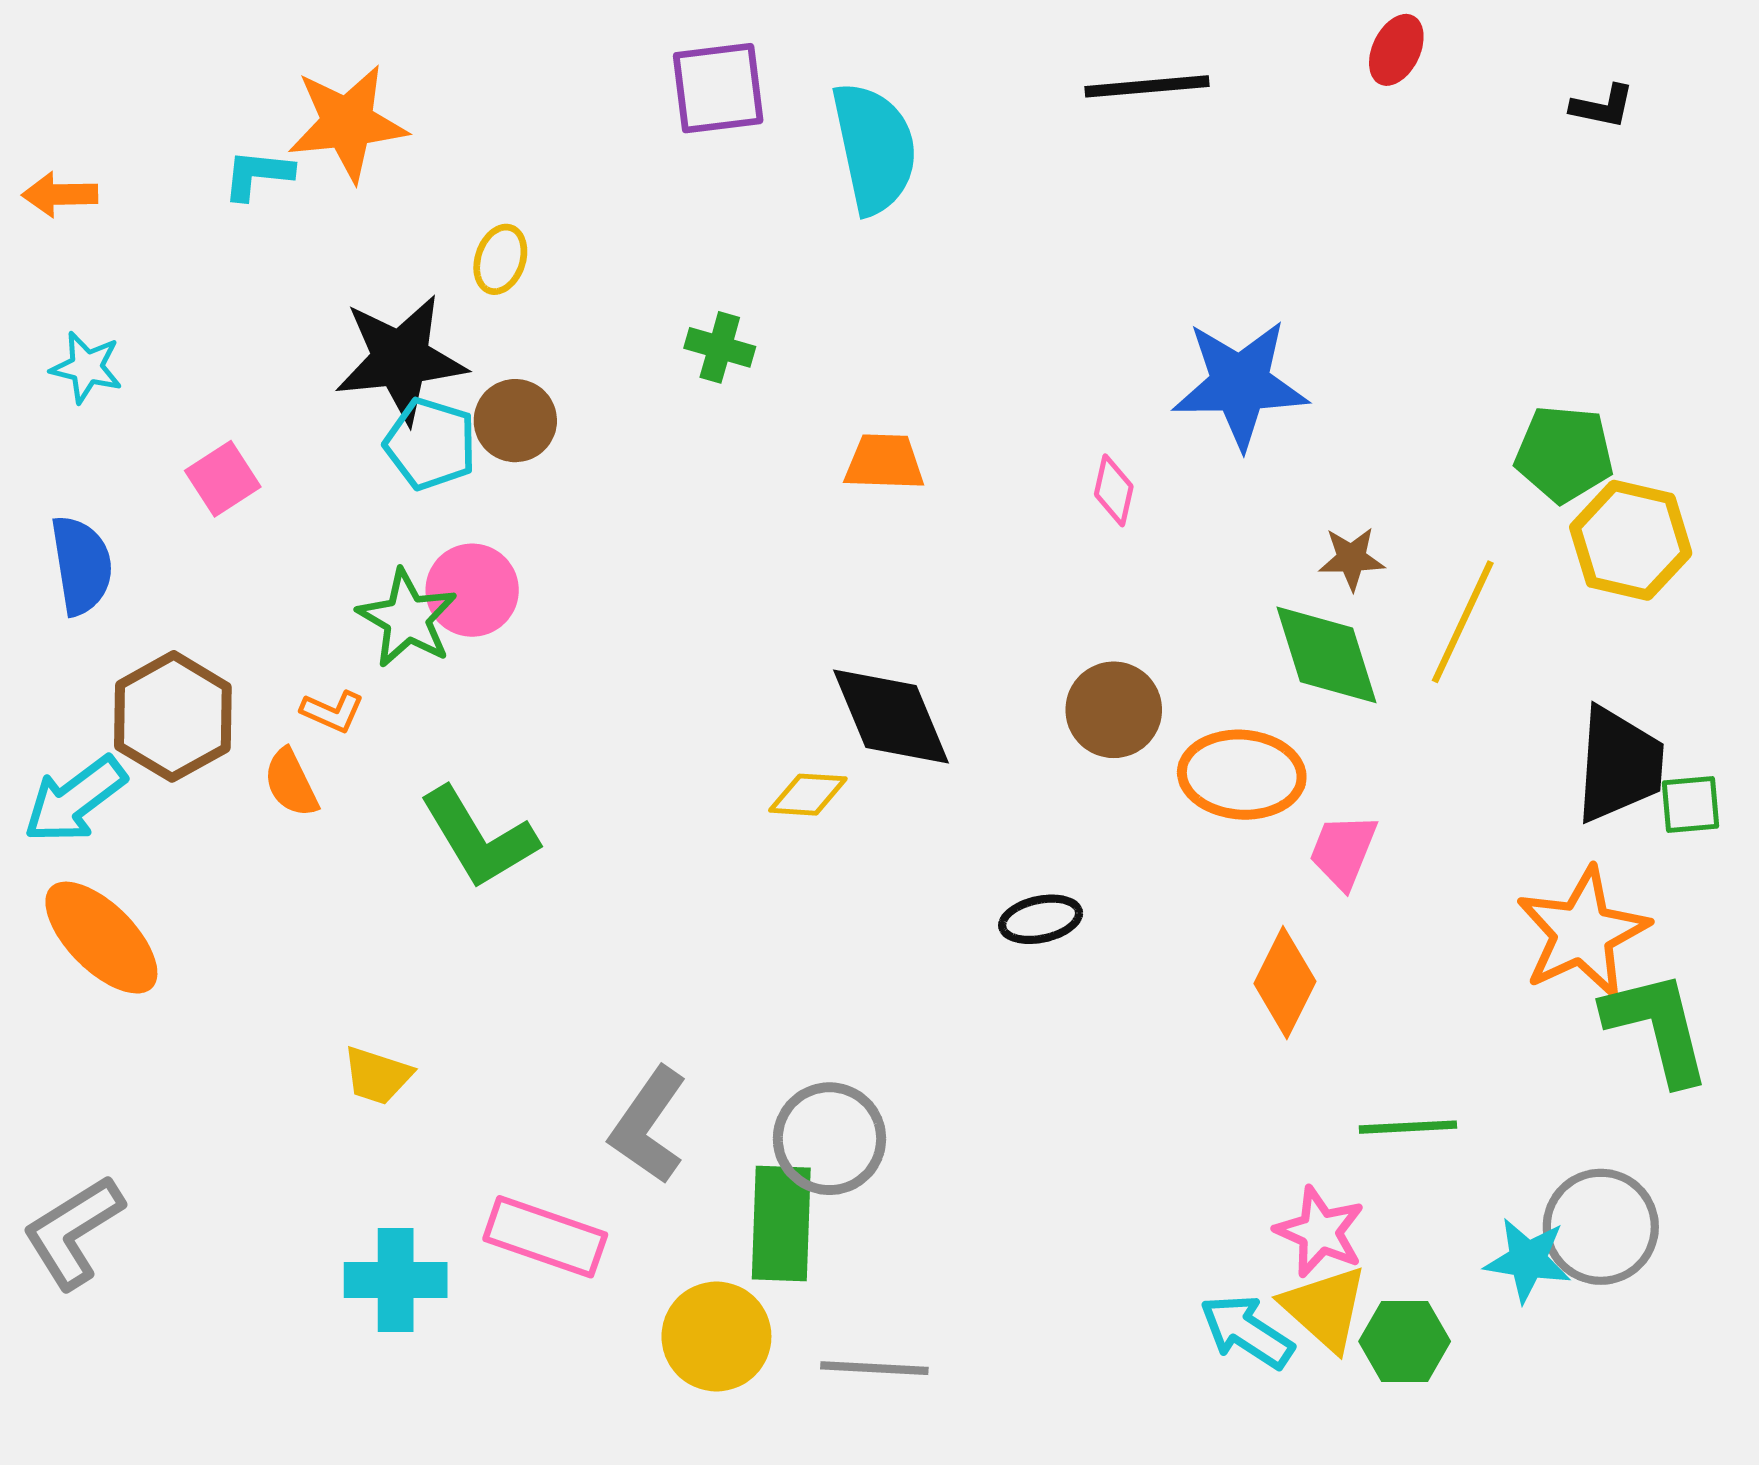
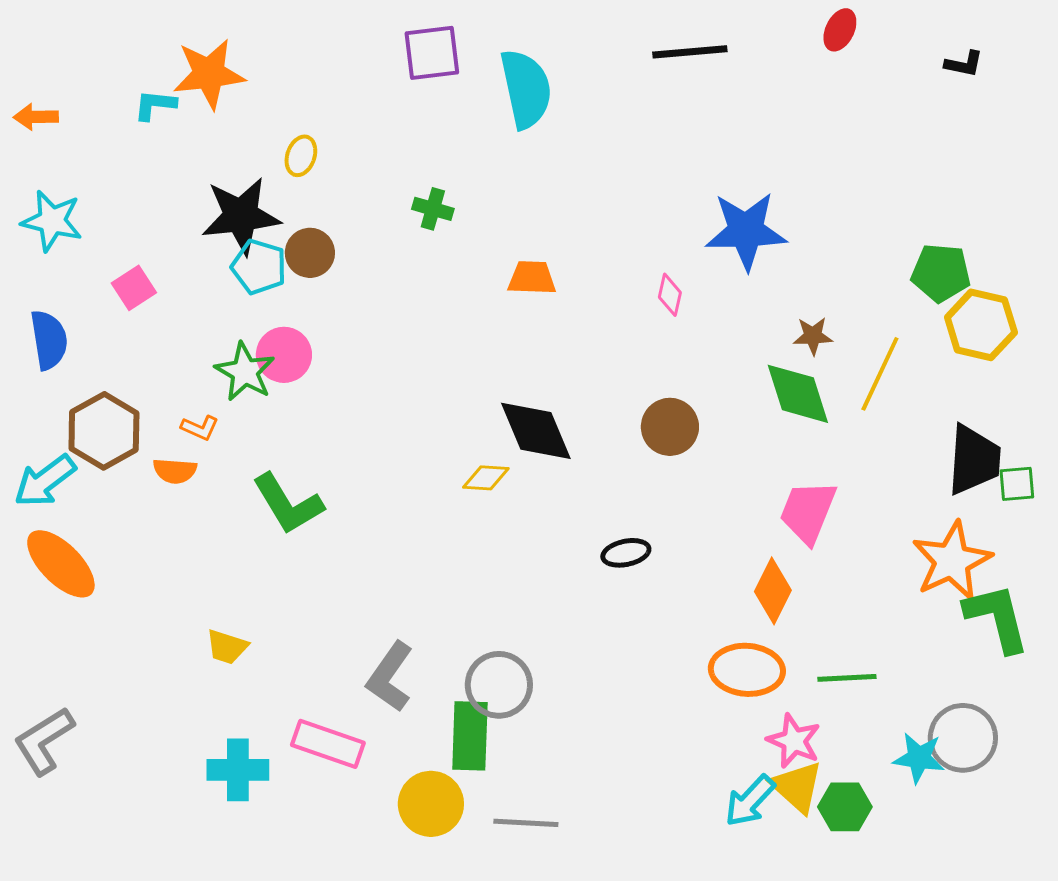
cyan star: (86, 367) -> (52, 221), size x1.4
orange ellipse: (1242, 775) -> (747, 670), moved
orange semicircle: (291, 783) -> (175, 471), turned -60
pink trapezoid: (1343, 851) -> (808, 512), size x1.4
cyan arrow: (1247, 1332) -> (750, 801), turned -80

